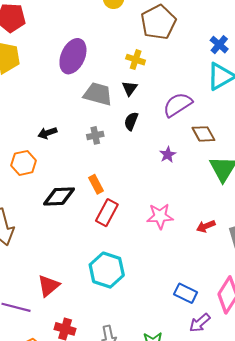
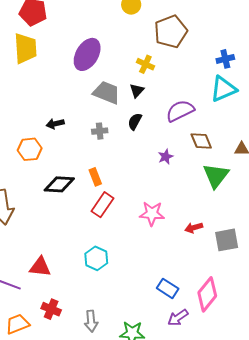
blue cross: (219, 45) -> (225, 59), turned 30
cyan hexagon: (107, 270) -> (96, 258), size x0.7
red triangle: (49, 286) -> (40, 267), turned 40

